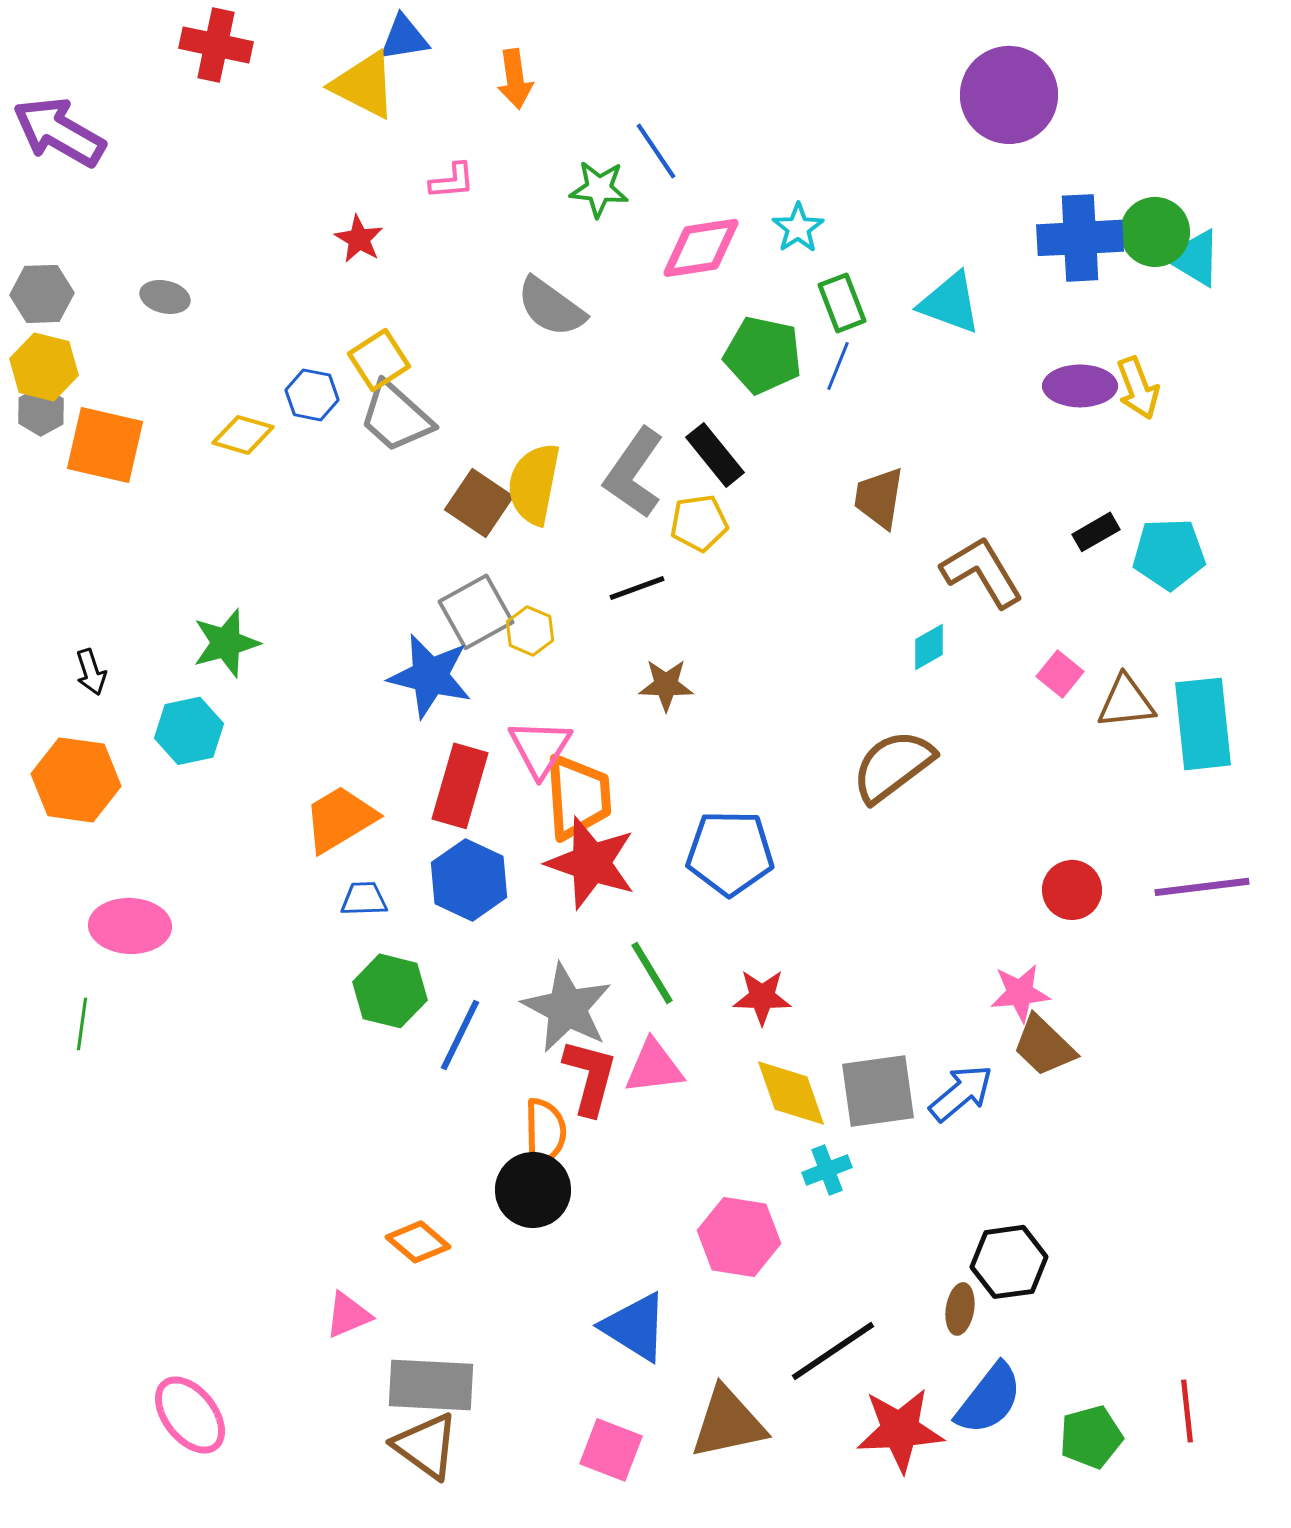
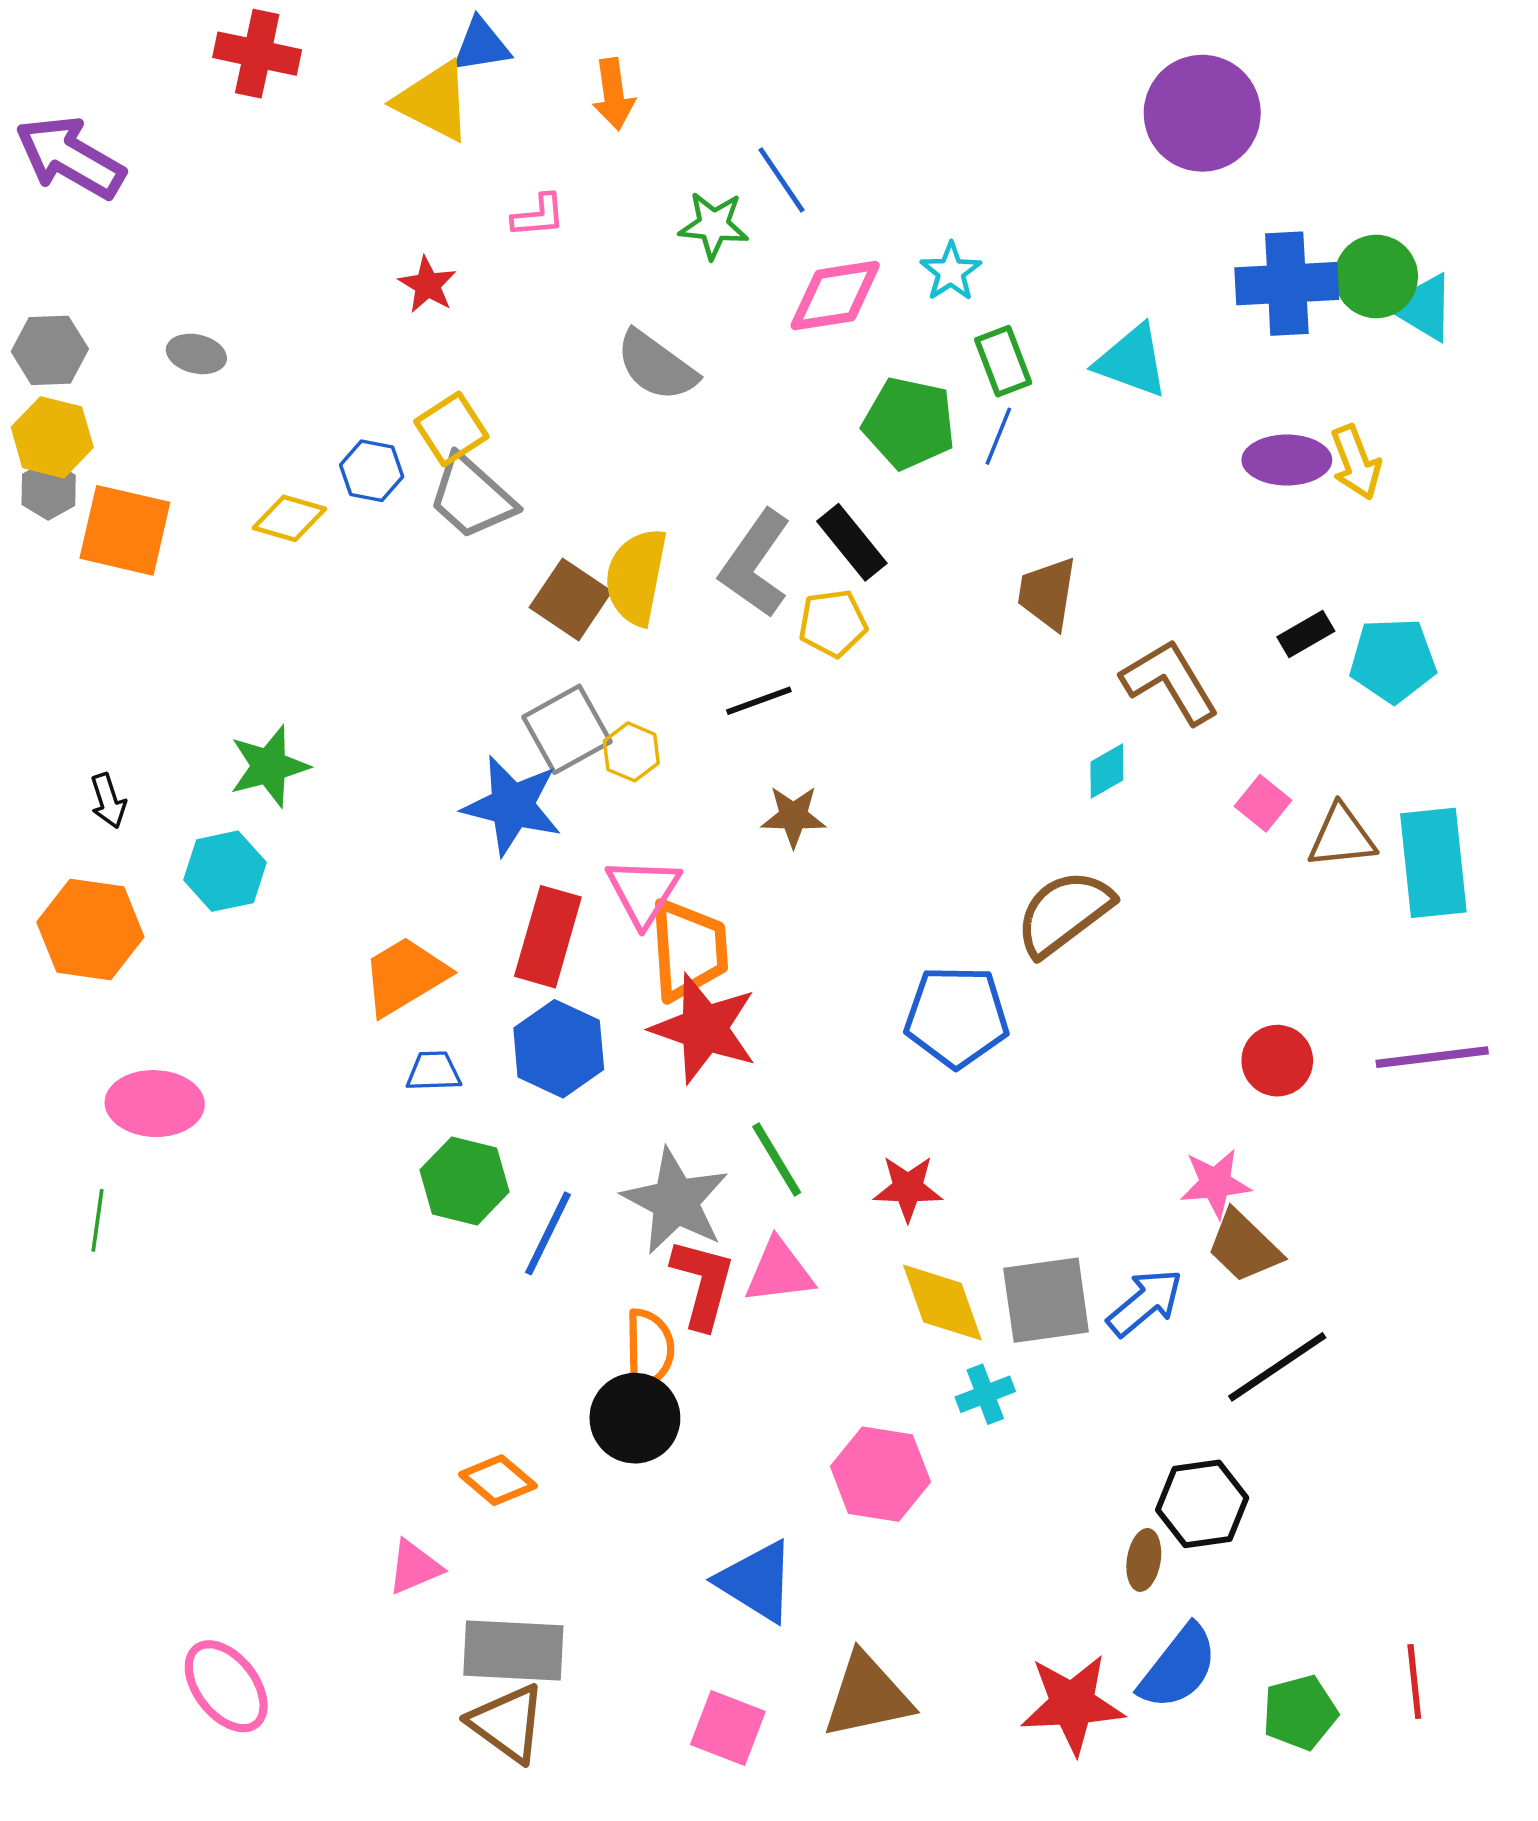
blue pentagon: (730, 853) -> (957, 1017), moved
black line: (833, 1351) -> (1277, 1367), moved

